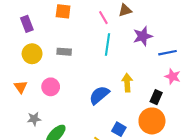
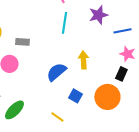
gray rectangle: (64, 52) -> (22, 42), moved
black rectangle: (156, 97) -> (121, 74), moved
blue square: (119, 129) -> (75, 96), moved

